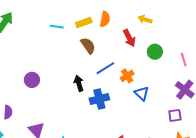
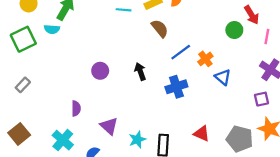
red arrow: (129, 38) -> (252, 15), moved
pink line: (184, 60) -> (267, 37), turned 32
black arrow: (79, 83) -> (140, 71), moved

